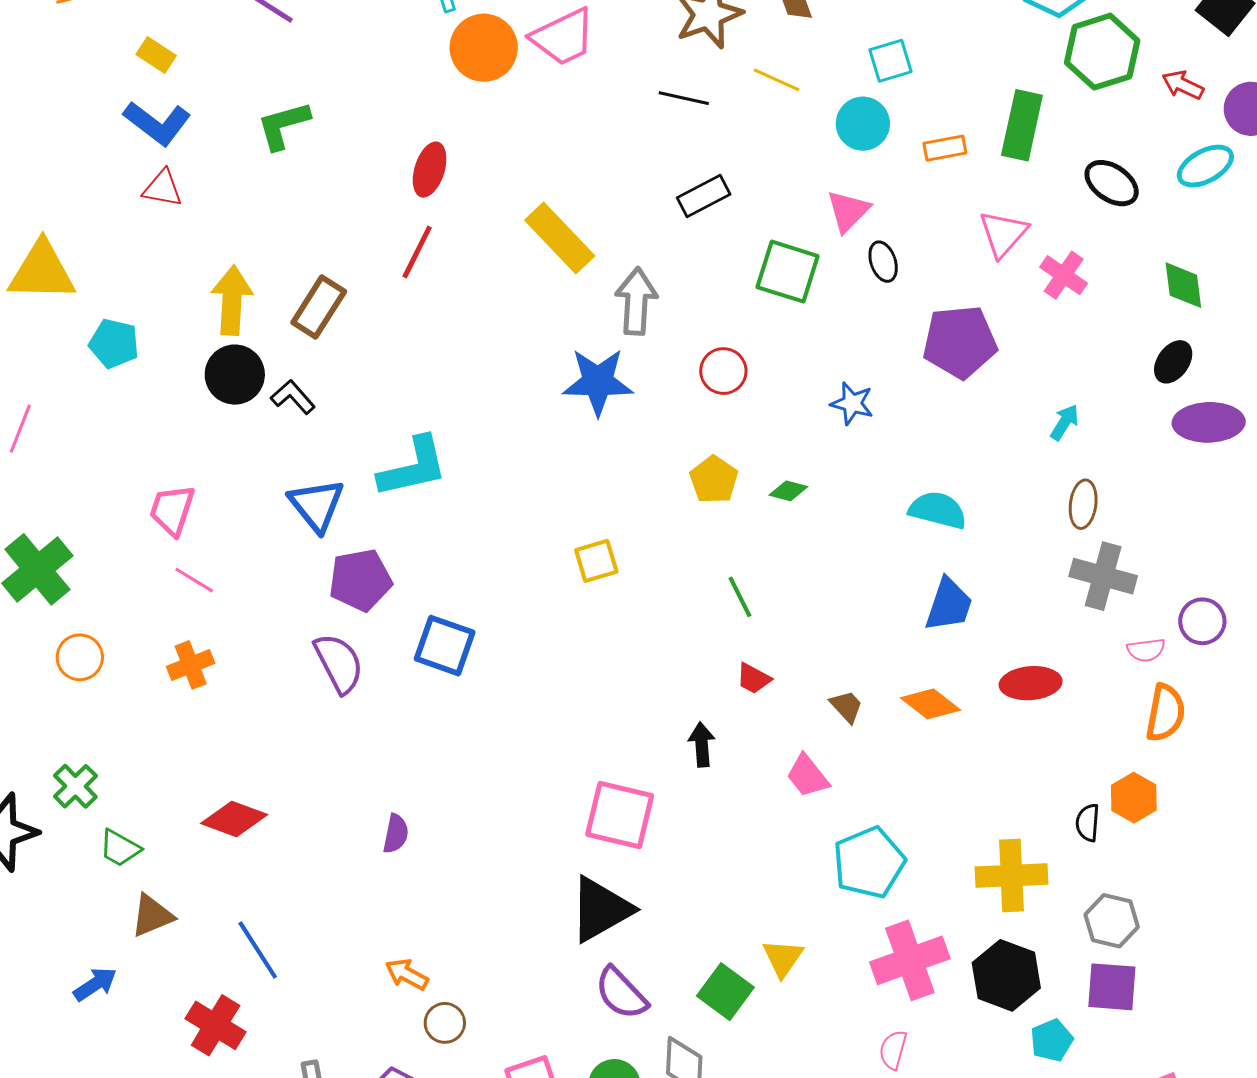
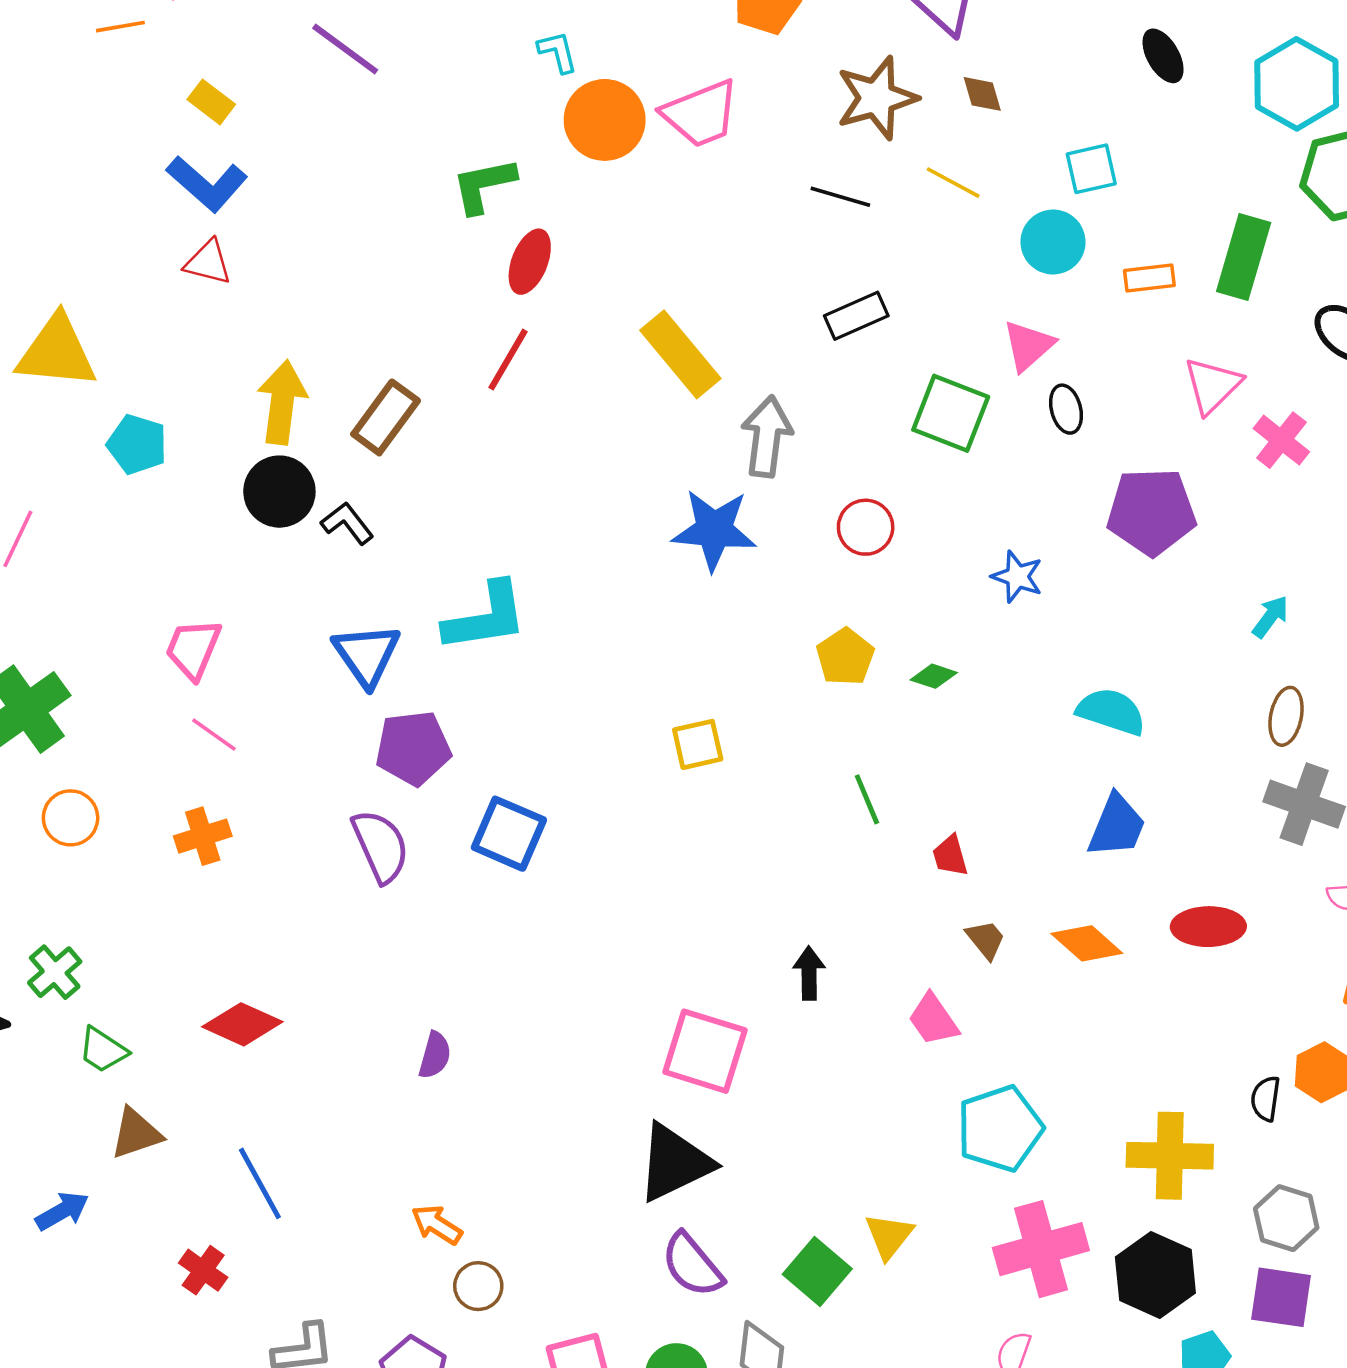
green L-shape: (283, 125) -> (484, 185), moved
red trapezoid: (754, 679) -> (950, 856), moved, turned 42
red cross: (216, 1025) -> (203, 1270), size x0.7

